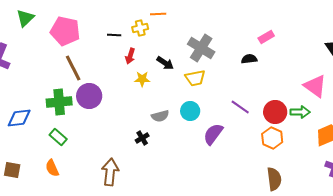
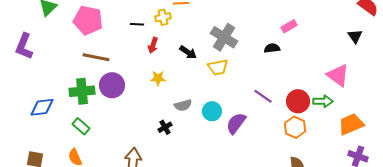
brown line: (73, 68) -> (96, 57), turned -52
yellow star: (142, 79) -> (158, 78), moved
cyan circle: (190, 111) -> (212, 111), moved

